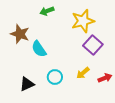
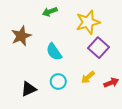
brown star: (20, 34) -> (21, 36), turned 30
cyan semicircle: (39, 49) -> (54, 52), moved

